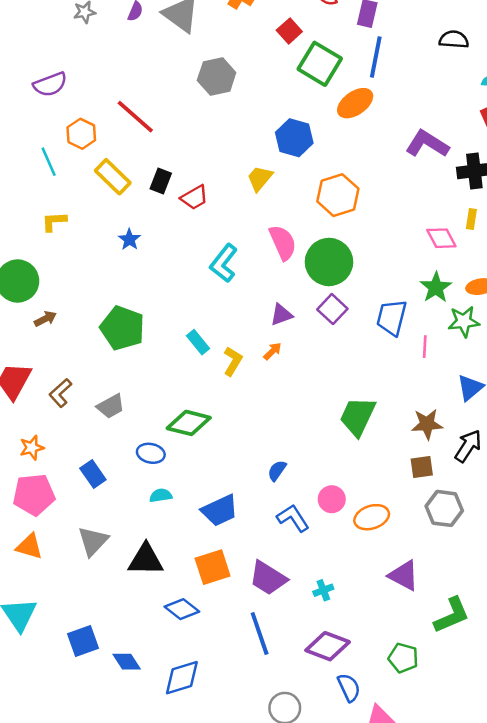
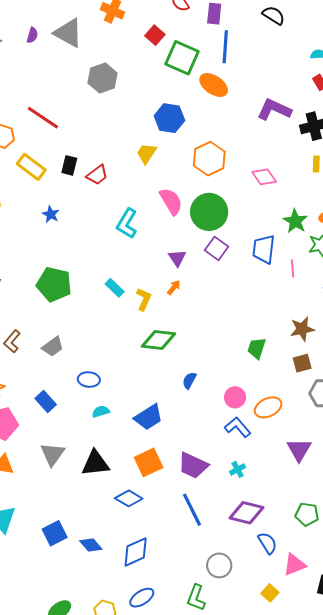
black semicircle: (454, 40) -> (274, 15), moved, turned 35
orange ellipse: (355, 103) -> (214, 85), turned 76
pink diamond: (441, 238) -> (264, 177), moved
purple triangle: (281, 315) -> (177, 258), turned -36
green trapezoid: (358, 416) -> (257, 348), moved, size x0.7
green diamond: (189, 423) -> (159, 340), moved
blue L-shape: (293, 518) -> (238, 427), moved
purple triangle: (404, 575) -> (299, 450), turned 40

